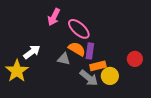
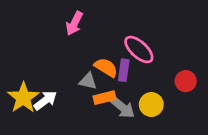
pink ellipse: (79, 29) -> (139, 50), moved
white arrow: (32, 52) -> (45, 100), moved
orange rectangle: (98, 66) -> (105, 98), moved

